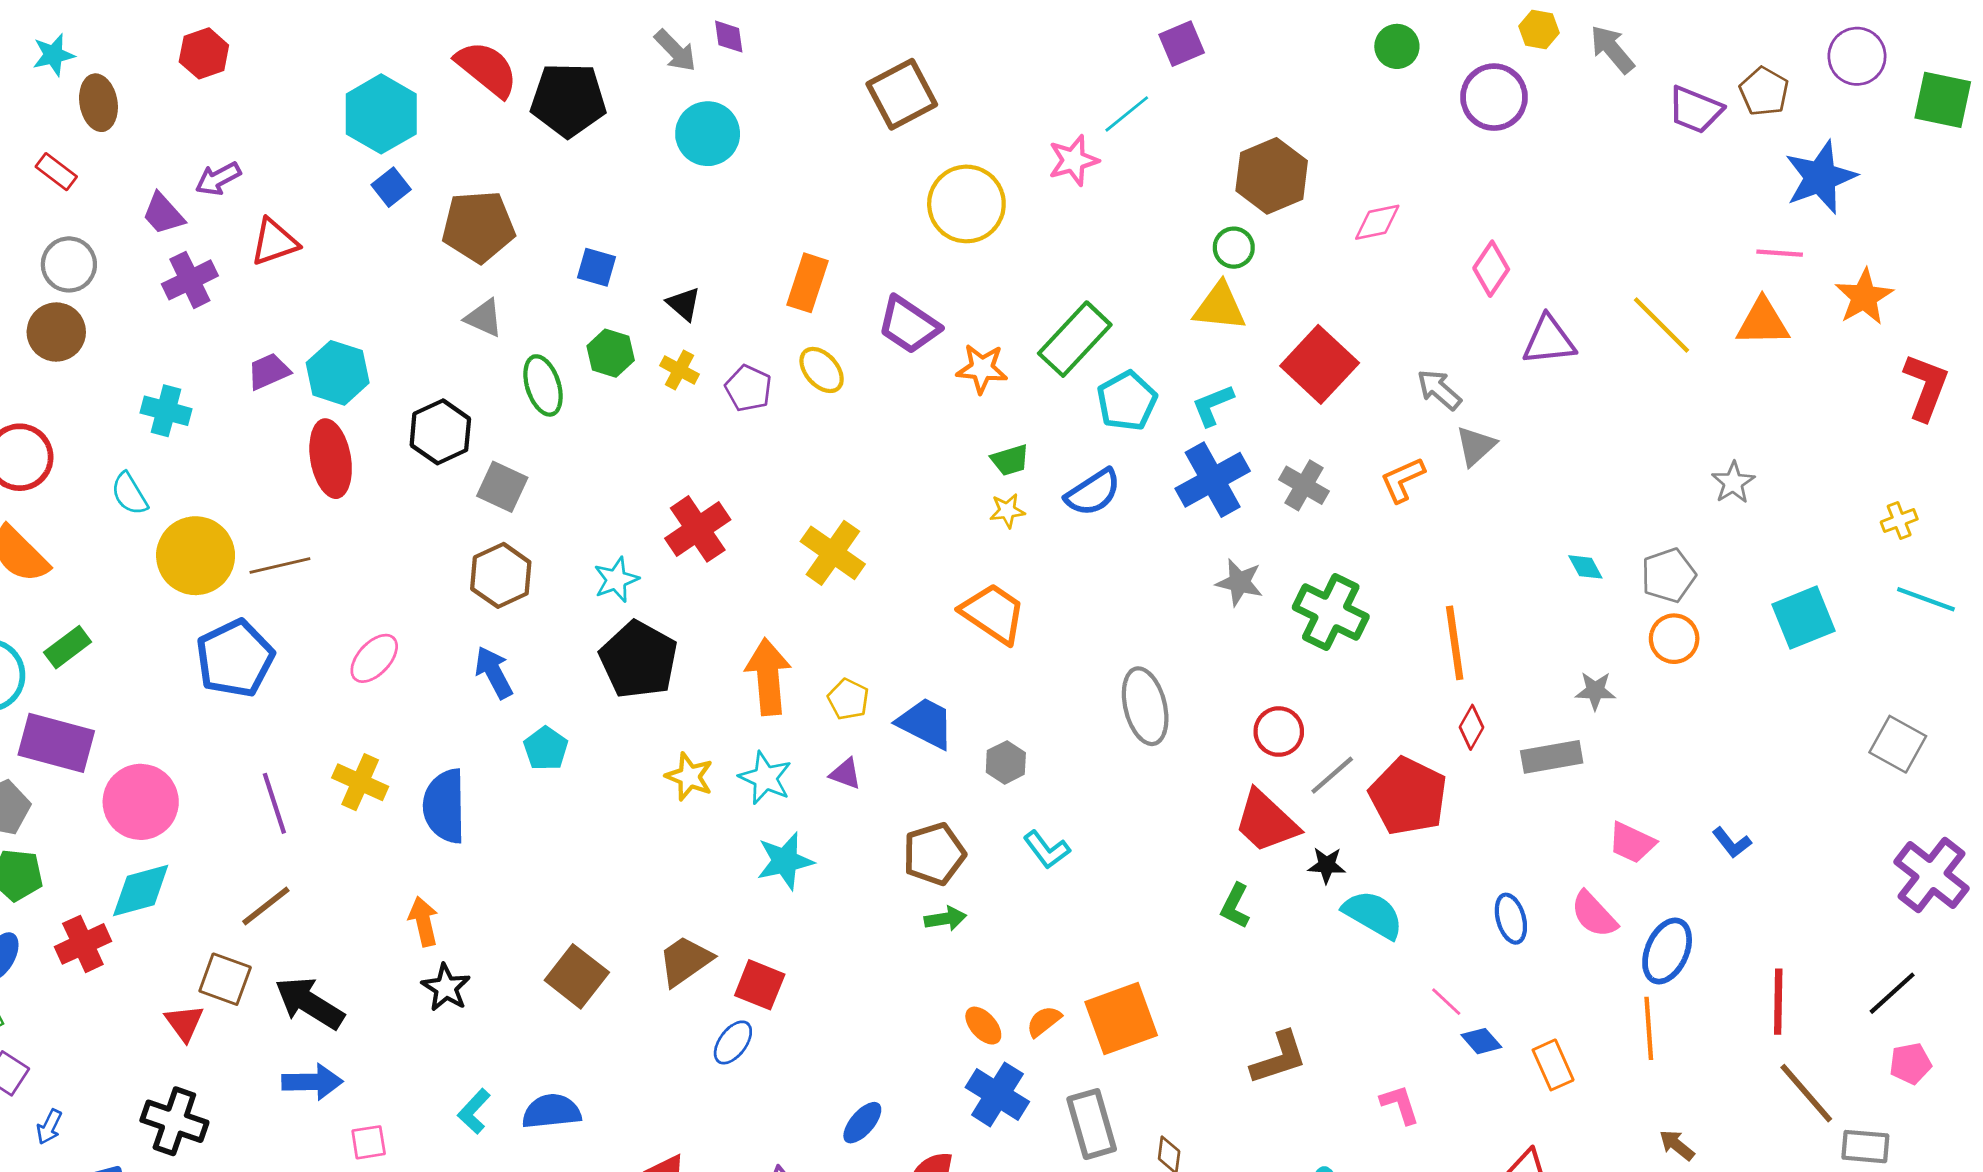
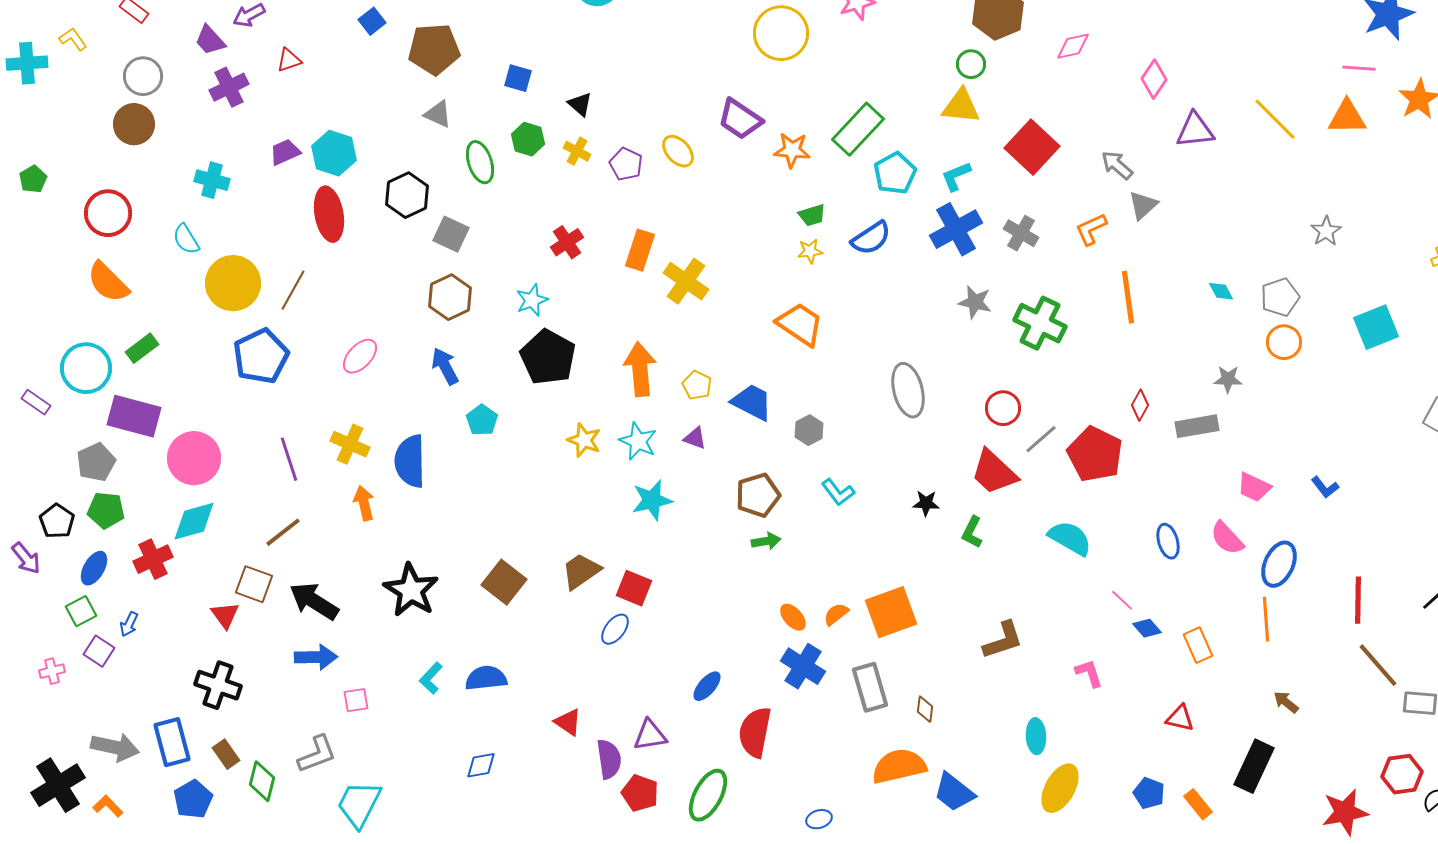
red triangle: (274, 242) -> (289, 60), size x0.7
orange rectangle: (807, 283) -> (640, 250), moved
red cross: (698, 529) -> (567, 242), moved, size x0.7
brown line: (280, 566) -> (293, 290), turned -48
orange line: (1455, 643) -> (1128, 297), moved
black star: (1327, 865) -> (926, 503), moved
orange arrow: (423, 921) -> (364, 503), moved
black star: (446, 988) -> (411, 590), size x1.6
blue arrow: (49, 1127) -> (129, 624), moved

